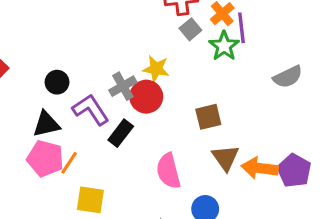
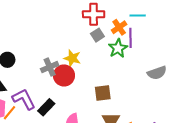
purple L-shape: (91, 110) -> (24, 99), moved
black rectangle: (121, 133) -> (46, 107), moved

